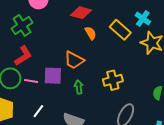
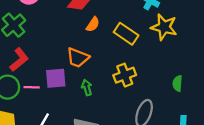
yellow rectangle: (120, 30) -> (126, 34), moved
orange semicircle: (91, 33) -> (93, 24), turned 72

